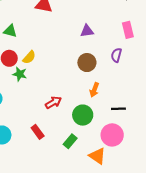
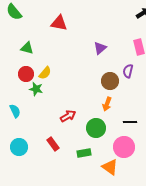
purple triangle: (87, 31) -> (100, 48), turned -32
brown circle: (87, 63) -> (110, 81), moved
green rectangle: (70, 141) -> (84, 153), turned 40

